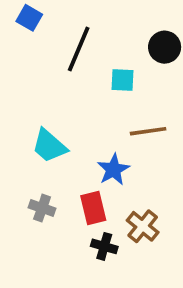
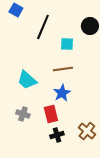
brown line: (148, 131) -> (63, 69), moved
brown cross: (143, 226) -> (87, 131), moved
black cross: (104, 246) -> (57, 135), turned -32

